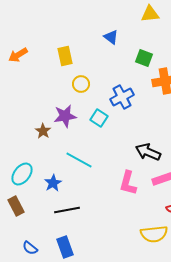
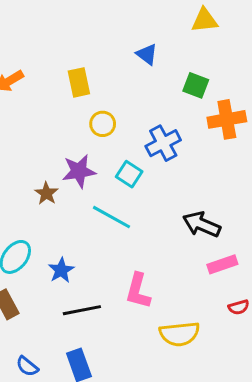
cyan line: (79, 160) -> (111, 217), moved
pink L-shape: (128, 183) -> (138, 291), moved
yellow semicircle: (154, 234) -> (179, 334), moved

